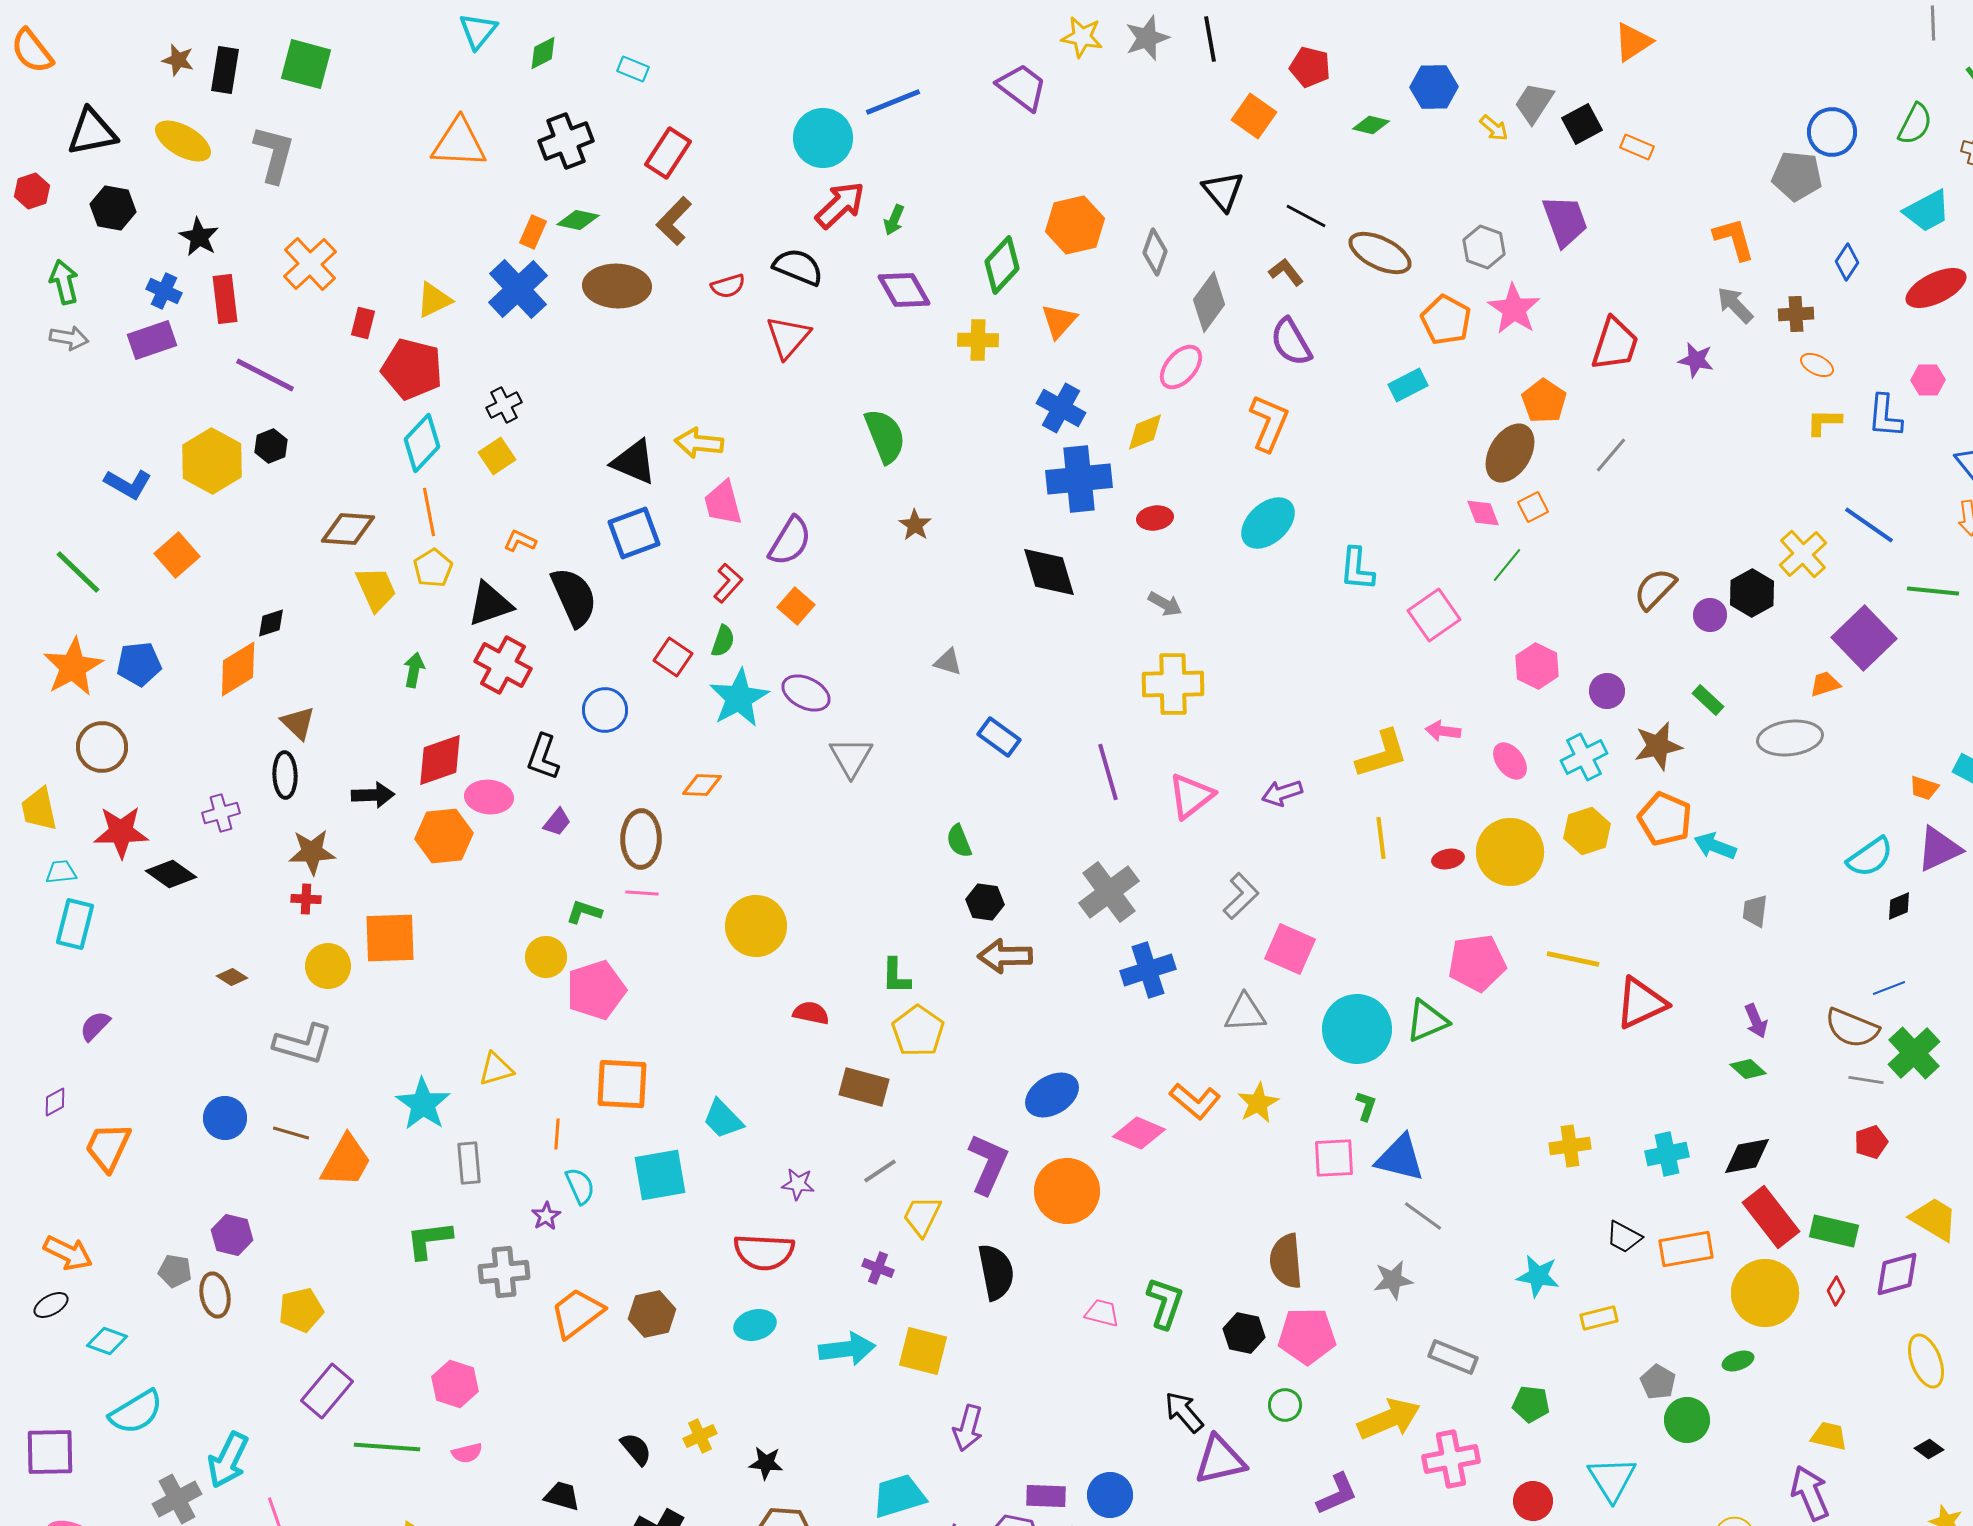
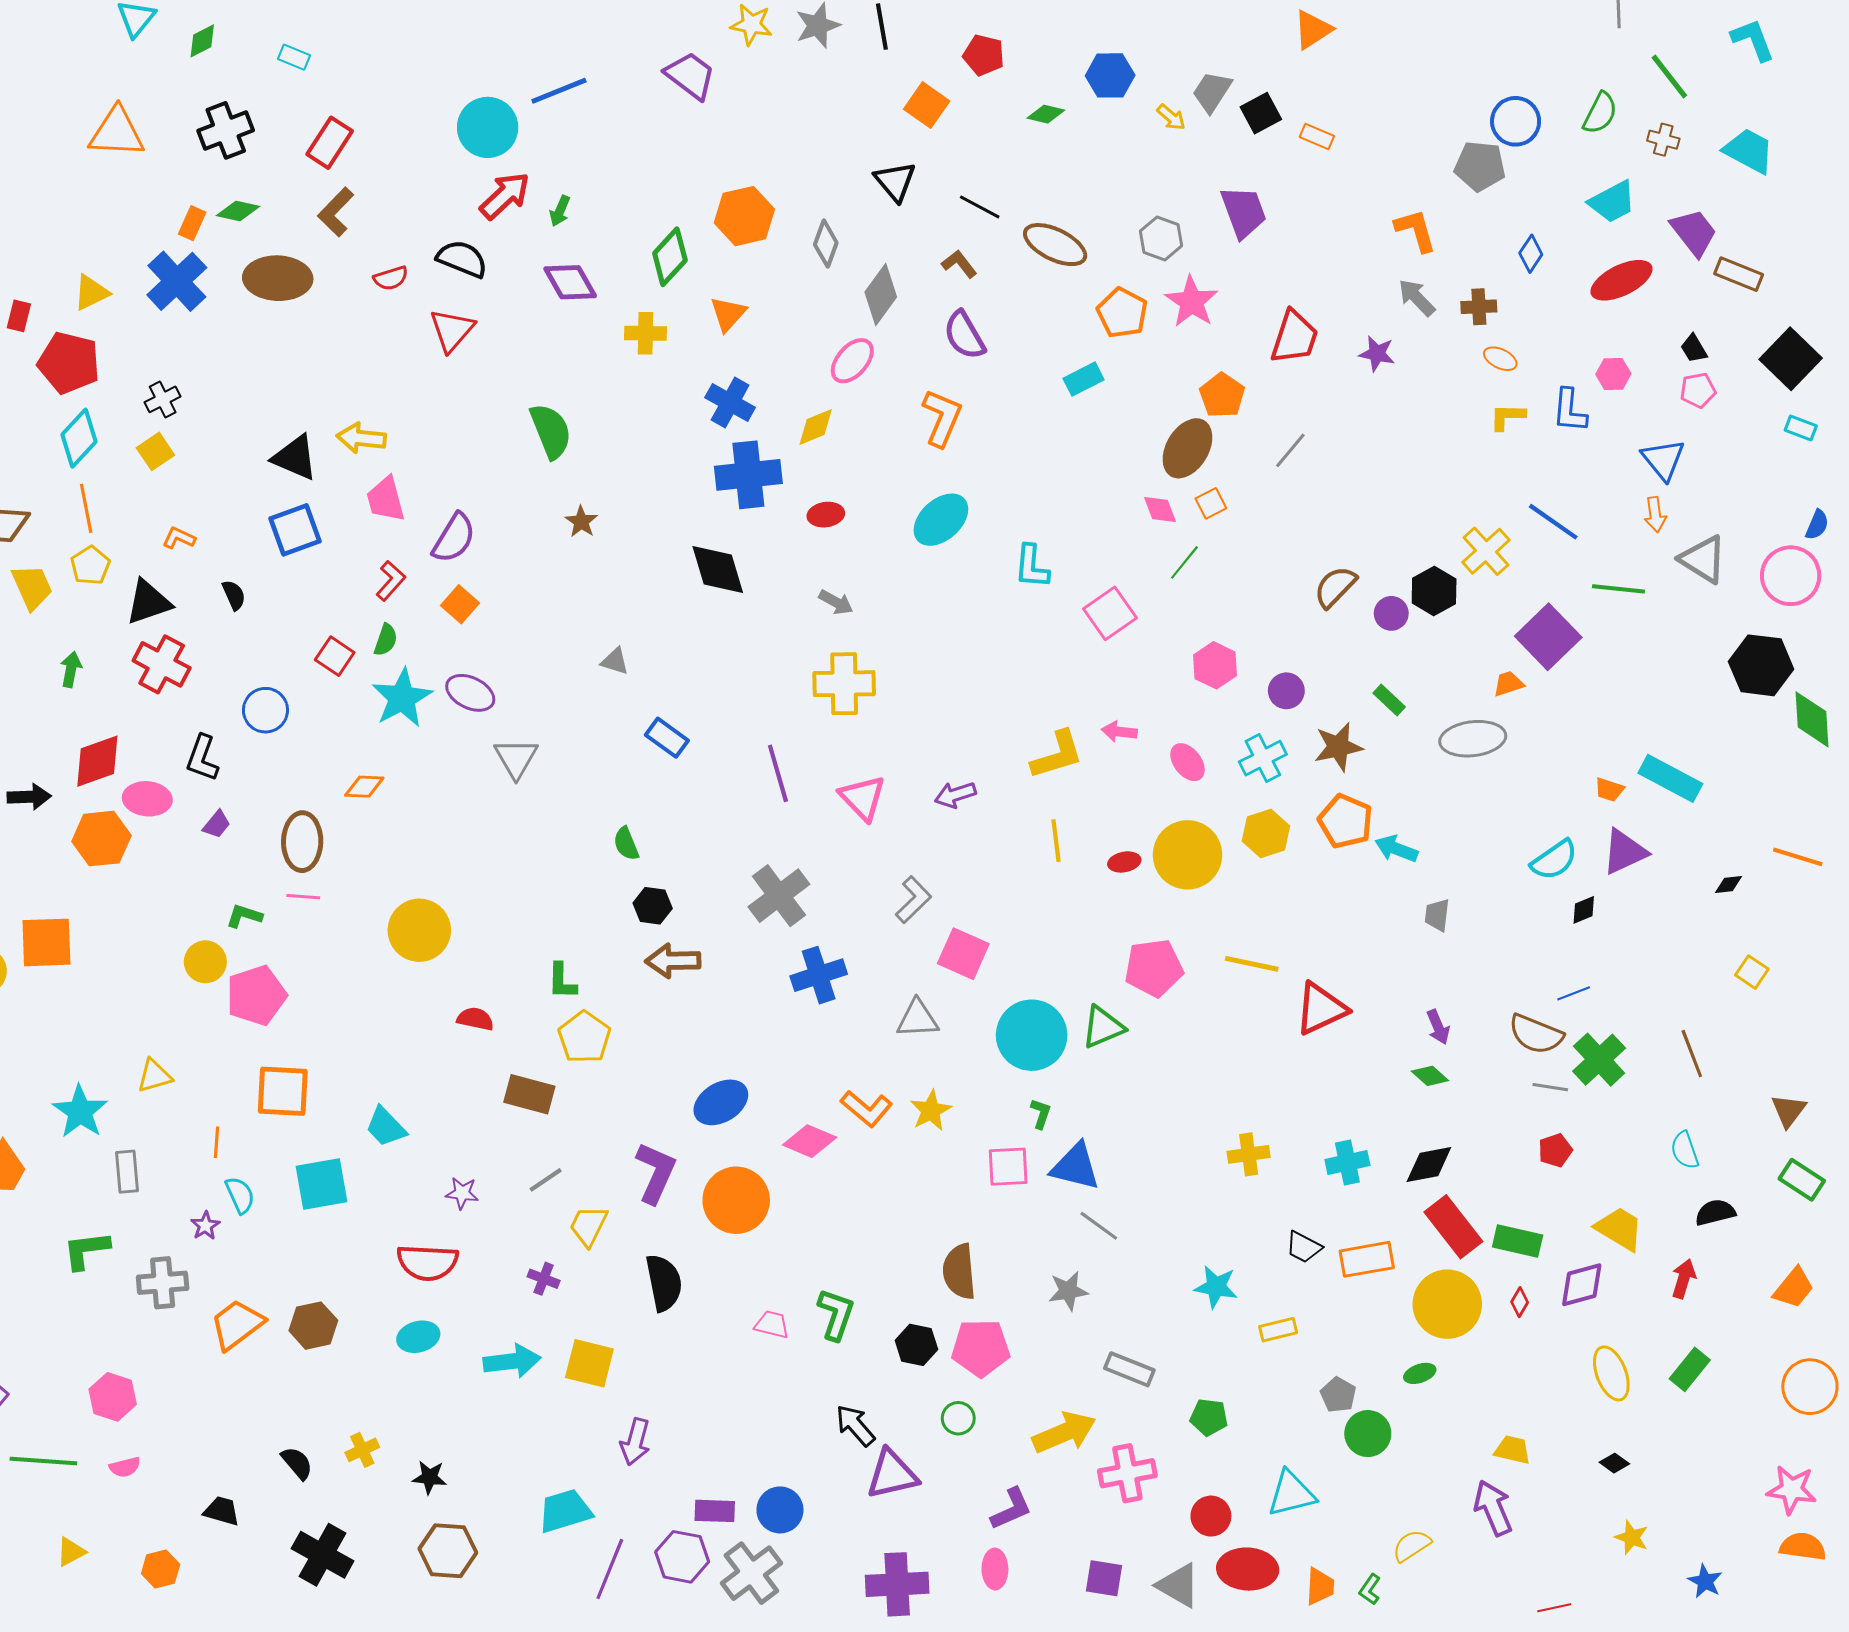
black semicircle: (574, 597) -> (234, 595), size x0.5
pink triangle: (1191, 796) -> (862, 798), turned -36
cyan triangle: (1612, 1479) -> (1291, 1494), turned 48

